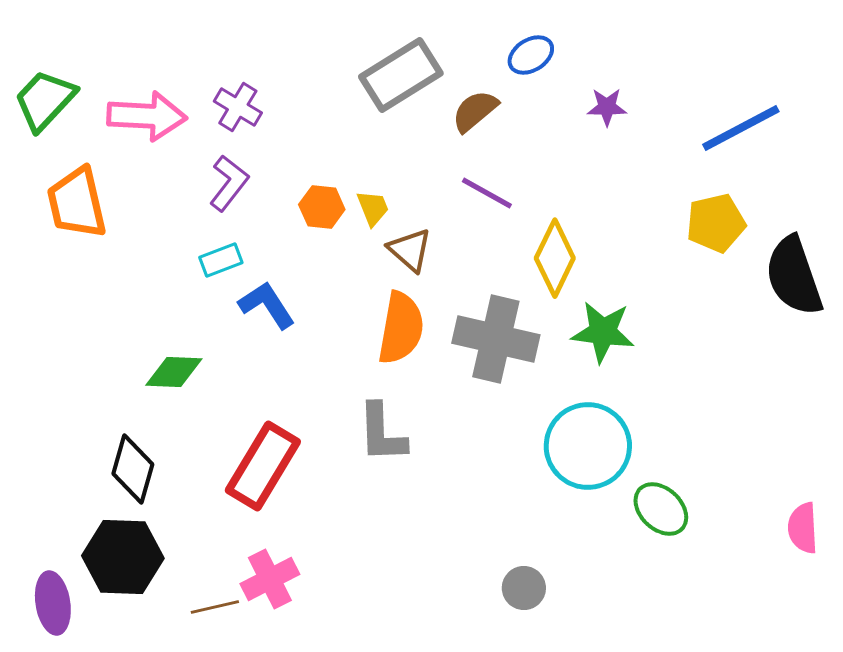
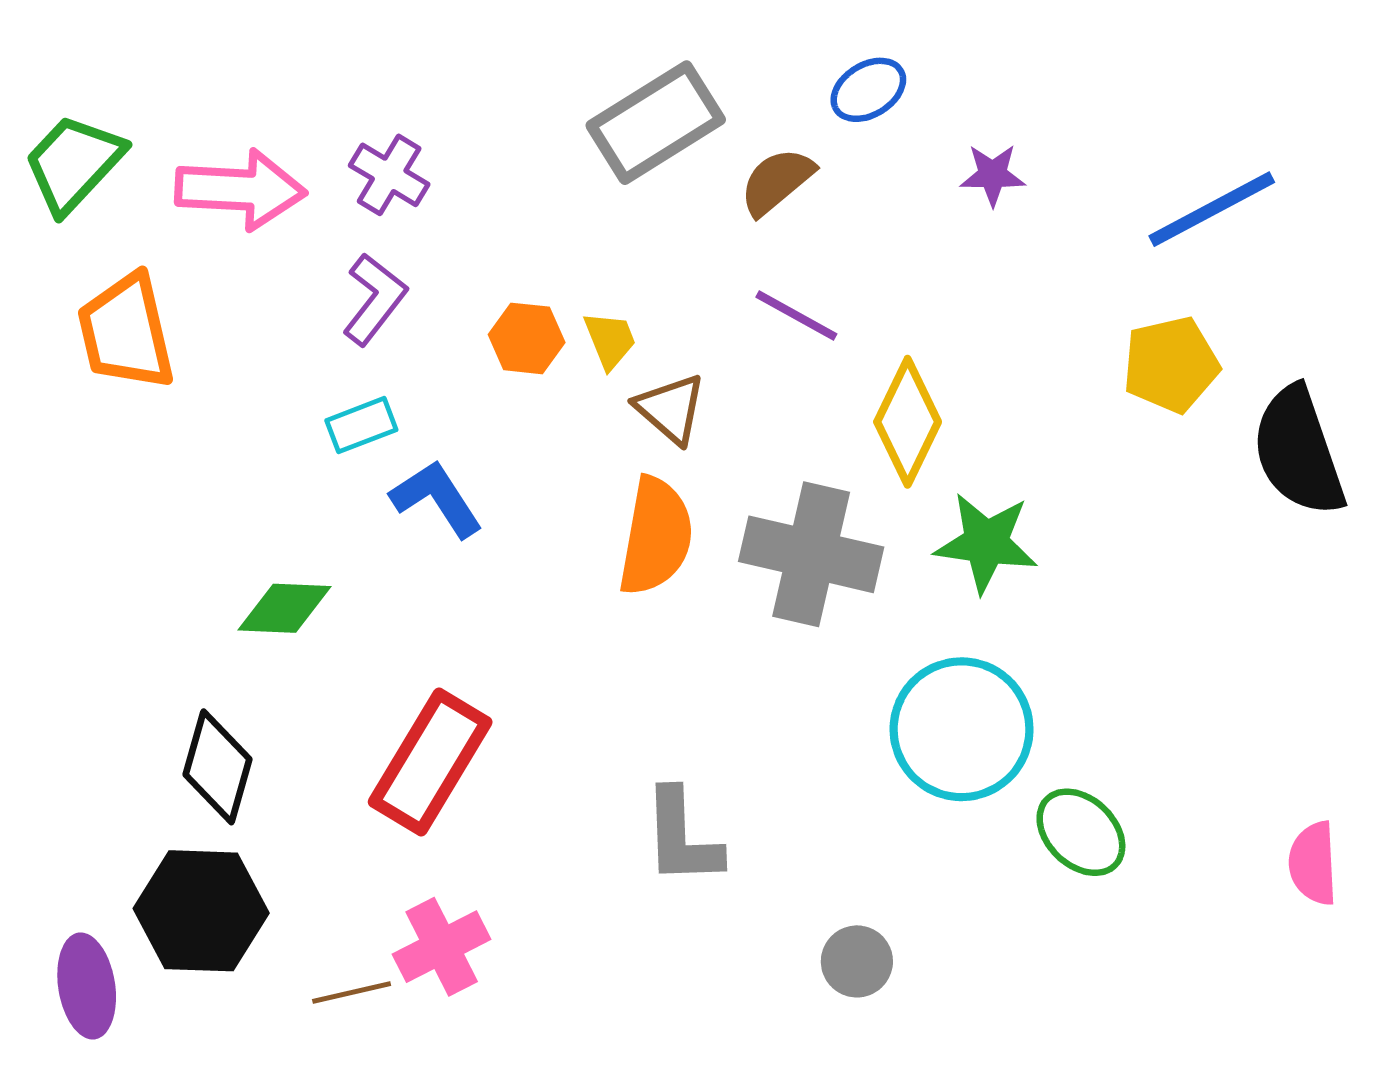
gray L-shape: (382, 433) -> (682, 837), moved

